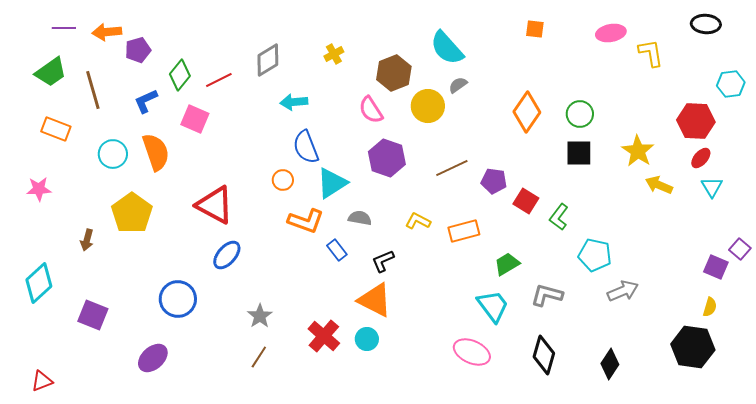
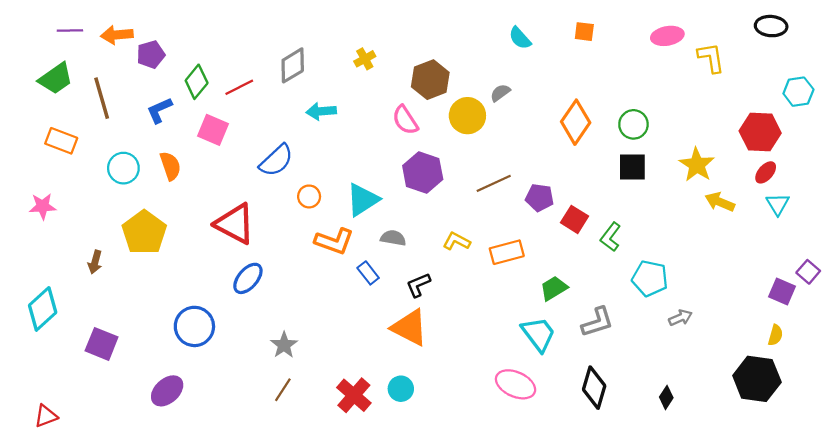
cyan semicircle: (447, 48) -> (520, 38), moved, size x0.6
blue semicircle: (306, 147) -> (276, 160), moved, turned -112
orange semicircle: (156, 152) -> (170, 166), size x0.7
gray arrow: (623, 291) -> (680, 318), size x0.7
gray L-shape: (547, 295) -> (597, 322), turned 148
red cross: (324, 336) -> (354, 395), moved
cyan circle: (367, 339) -> (401, 389), moved
black diamond: (610, 364) -> (666, 397), size x0.7

